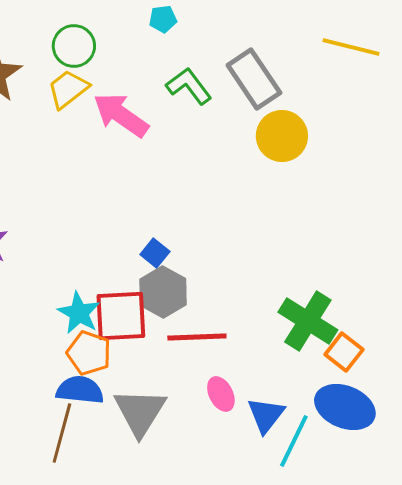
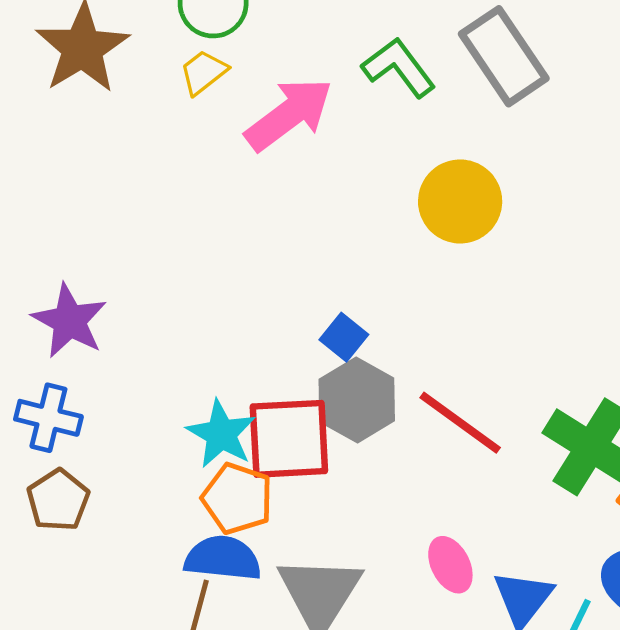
yellow trapezoid: (68, 89) -> (203, 72), size x0.7
pink arrow: (121, 115) -> (289, 114), turned 108
yellow circle: (282, 136) -> (460, 201), moved
red line: (197, 337) -> (460, 423), moved, turned 38

